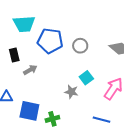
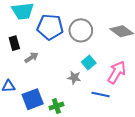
gray circle: (80, 46) -> (81, 30), size x1.5
blue square: (29, 111) -> (33, 99), turned -30
blue line: (101, 120) -> (101, 94), moved

